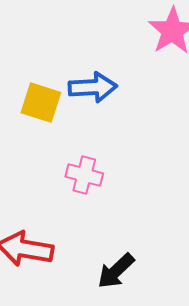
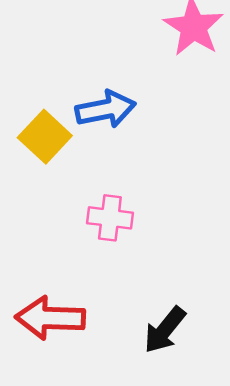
yellow square: (41, 103) -> (45, 137), turned 33

